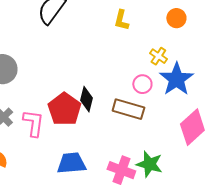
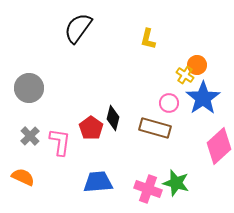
orange circle: (176, 18) -> (197, 65), moved
red pentagon: (64, 109) -> (91, 128), size x0.7

